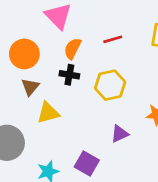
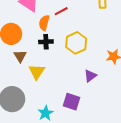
red line: (113, 39) -> (61, 11), moved
yellow triangle: (48, 113) -> (37, 72), turned -30

